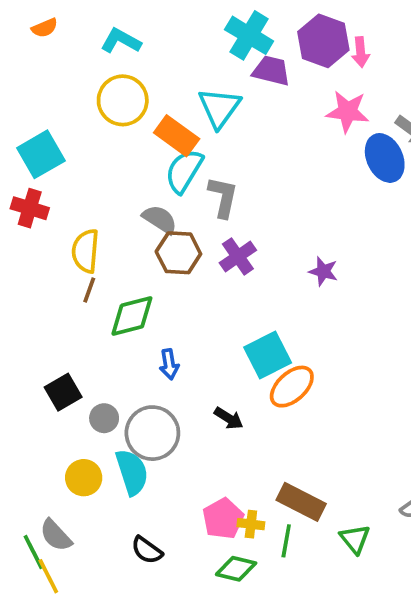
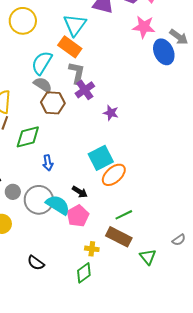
orange rectangle: (177, 136) -> (70, 47), moved
cyan semicircle: (184, 171) -> (42, 63), moved
purple cross: (238, 256) -> (85, 90), moved
purple star: (323, 271) -> (111, 113), moved
cyan semicircle: (132, 472) -> (58, 205), moved, turned -40
pink pentagon: (223, 519) -> (78, 216), moved
green line: (286, 541) -> (124, 215), moved, turned 54
green diamond: (236, 569) -> (84, 273), turned -50

